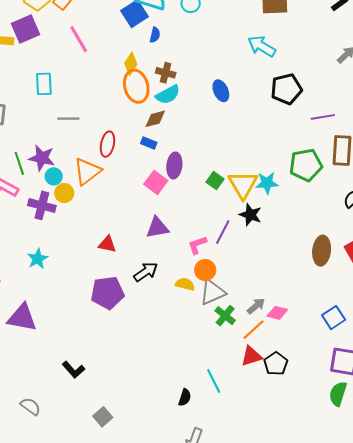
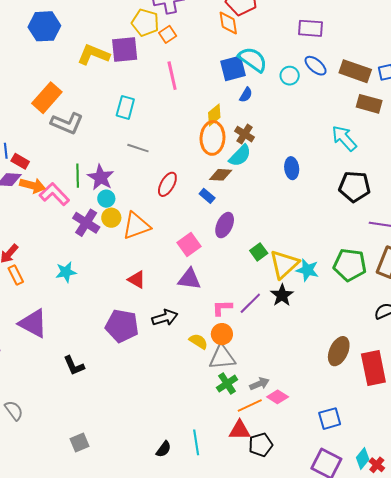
cyan semicircle: (168, 95) -> (240, 156), turned -35
orange triangle: (87, 171) -> (136, 226), moved
pink square: (156, 182) -> (189, 245), moved
black L-shape: (73, 370) -> (74, 366), moved

